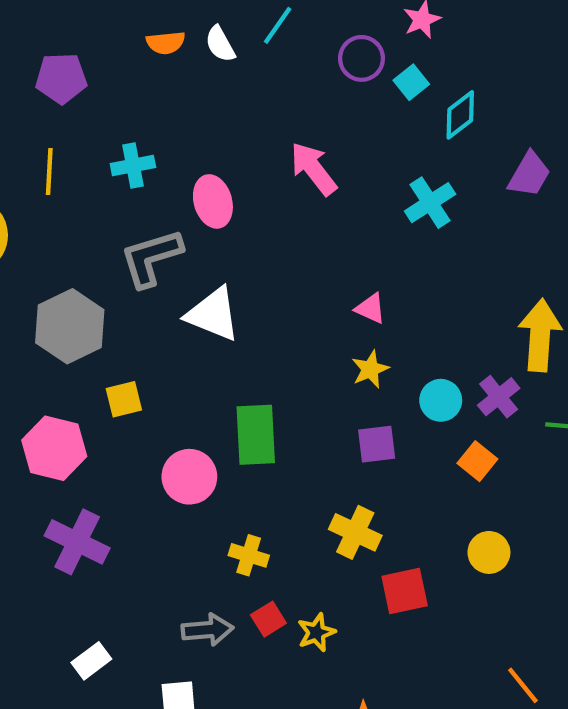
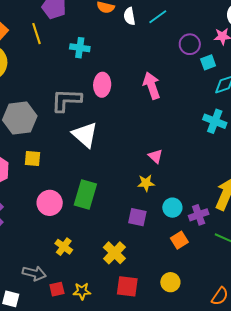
cyan cross: (133, 166) -> (80, 48), moved
yellow line: (49, 171) -> (36, 34), moved, turned -40
cyan cross: (430, 203) -> (215, 121), moved, turned 35
red square: (268, 619) -> (57, 289), moved

